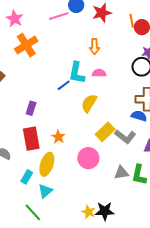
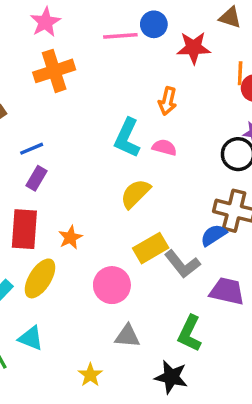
blue line: (64, 85) -> (32, 149), moved
blue semicircle: (139, 116) -> (214, 235), turned -63
gray triangle: (121, 173) -> (127, 336), moved
cyan triangle: (45, 191) -> (31, 338), moved, turned 49
black star: (105, 211) -> (171, 377), moved

